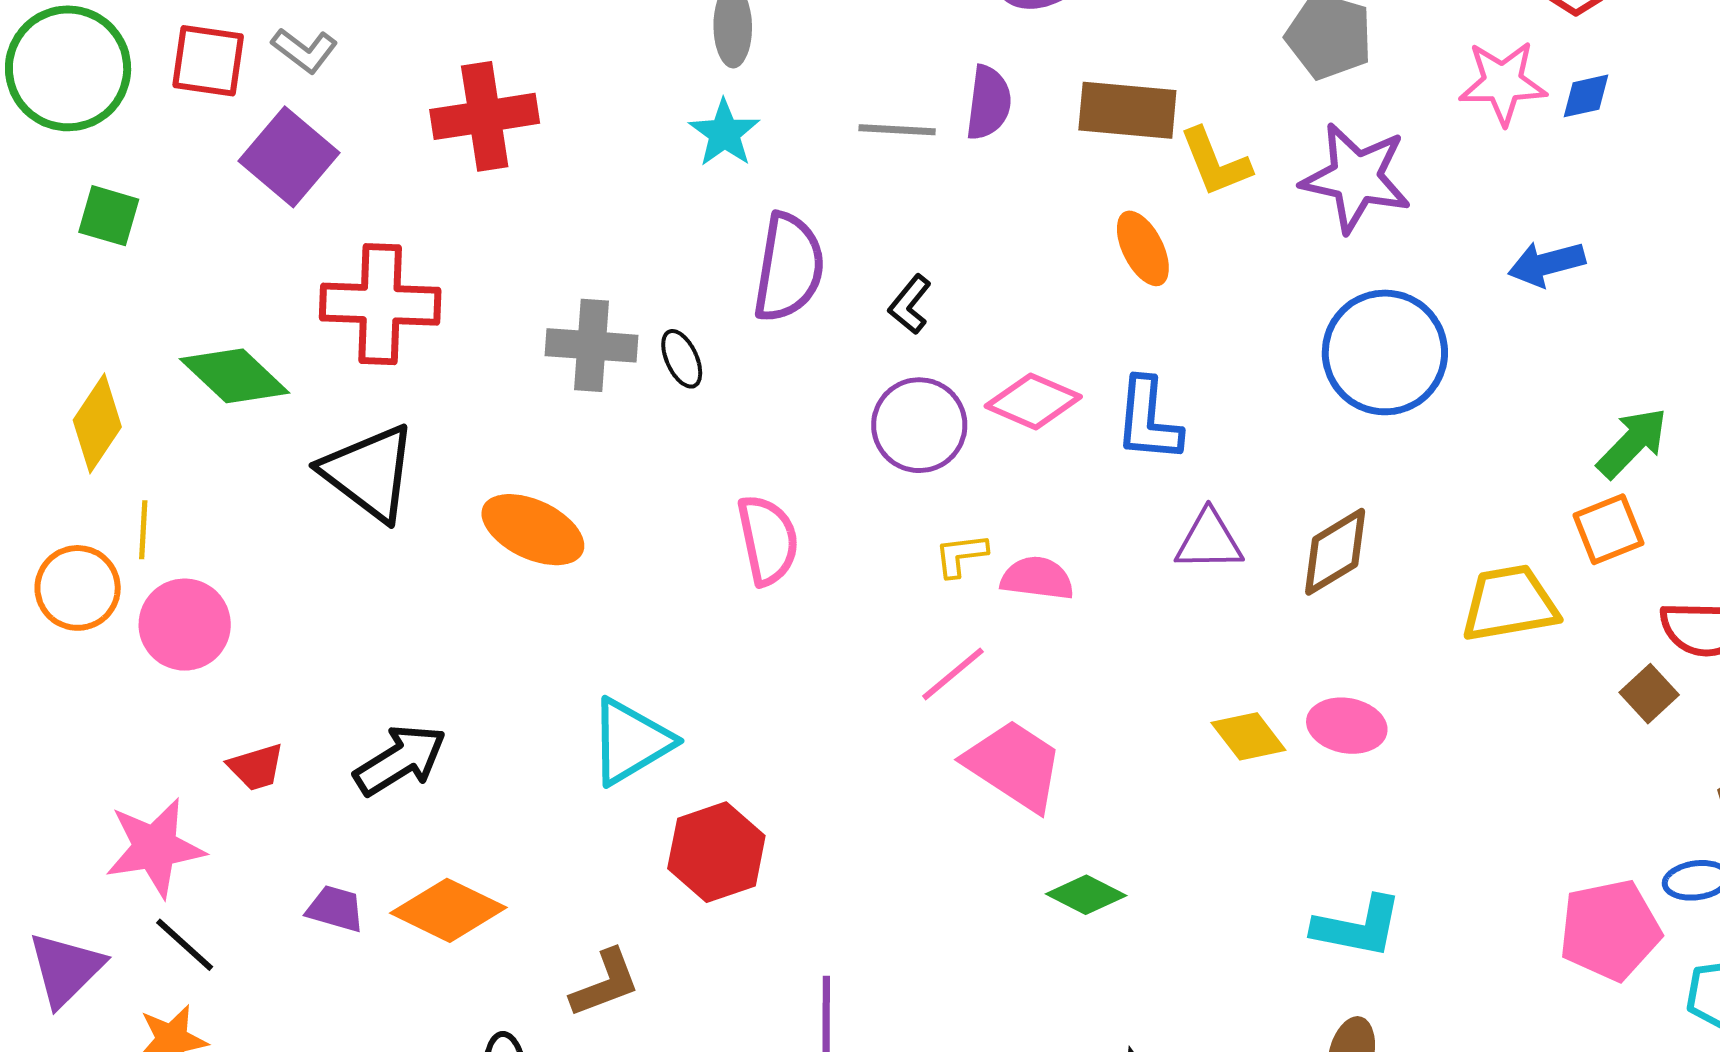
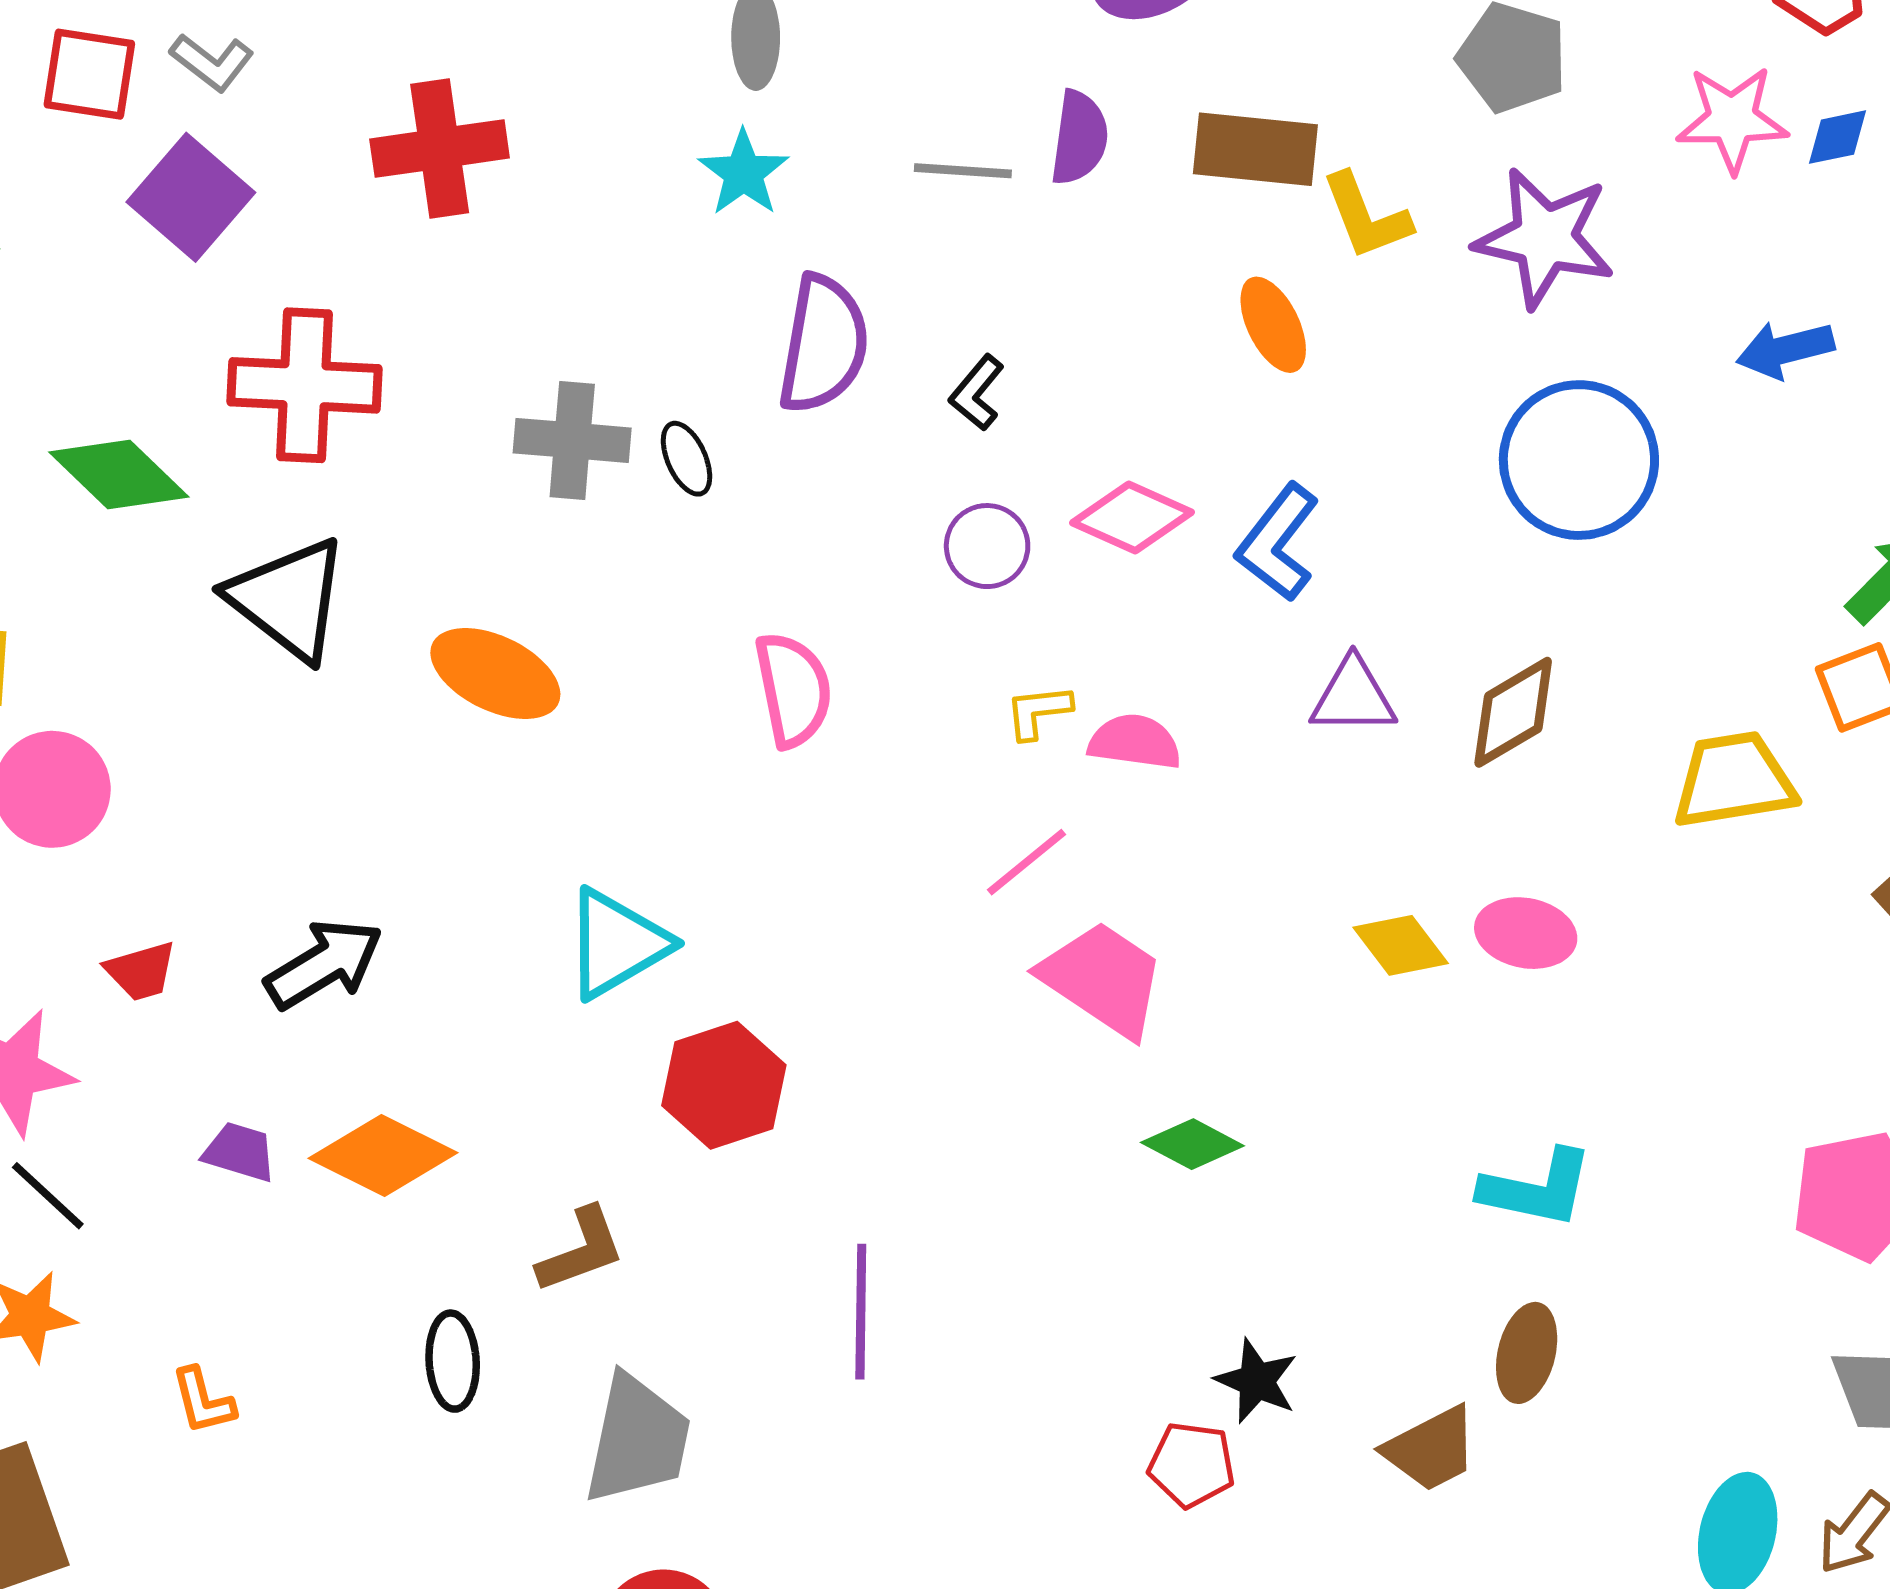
blue L-shape: (1148, 420) -> (1278, 543), turned 32
purple circle: (919, 425) -> (987, 546), size x0.7

